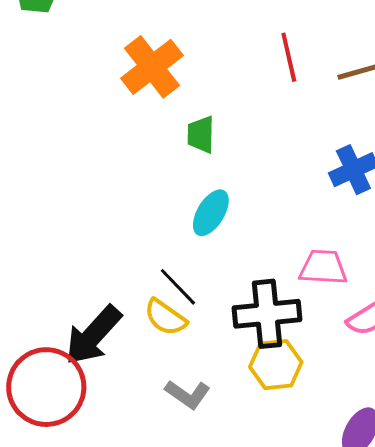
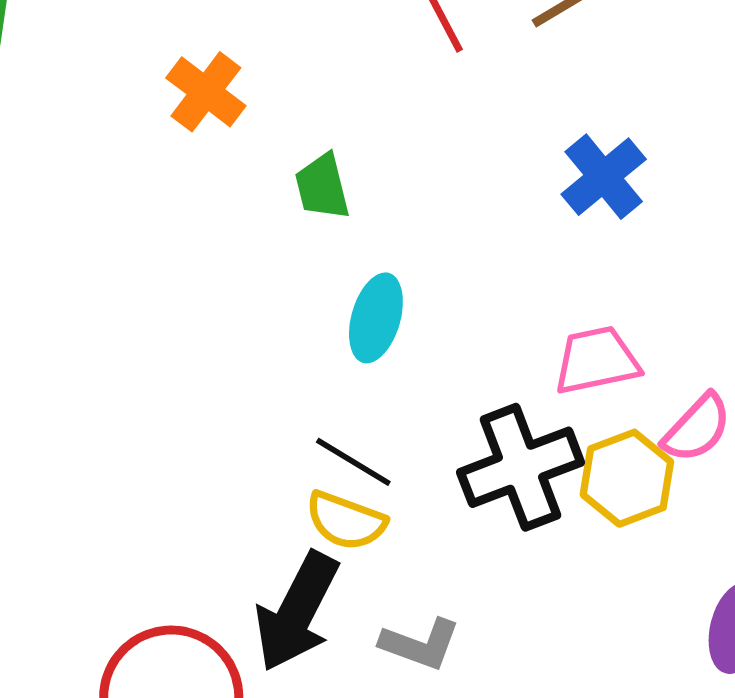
orange cross: (152, 67) -> (206, 92), size x0.7
black arrow: (93, 335) -> (297, 612), moved
yellow hexagon: (276, 365) -> (627, 478), moved

